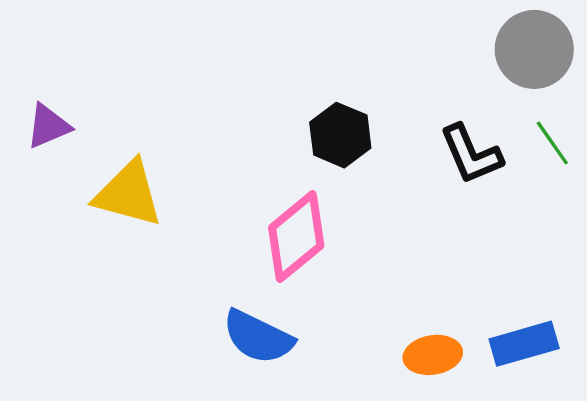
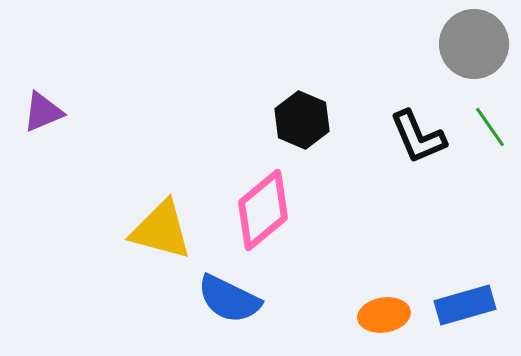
yellow triangle: (128, 194) -> (161, 230), moved

